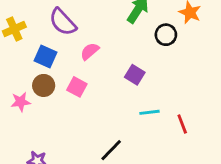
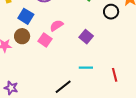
pink semicircle: (90, 51) -> (56, 26), moved
cyan line: (150, 112) -> (86, 68), moved

